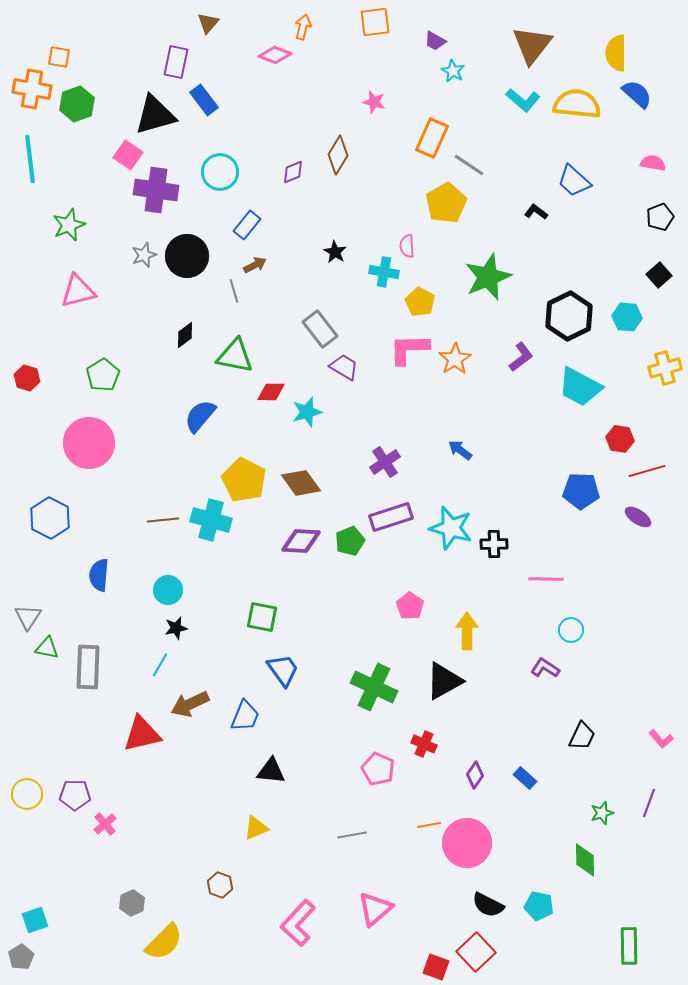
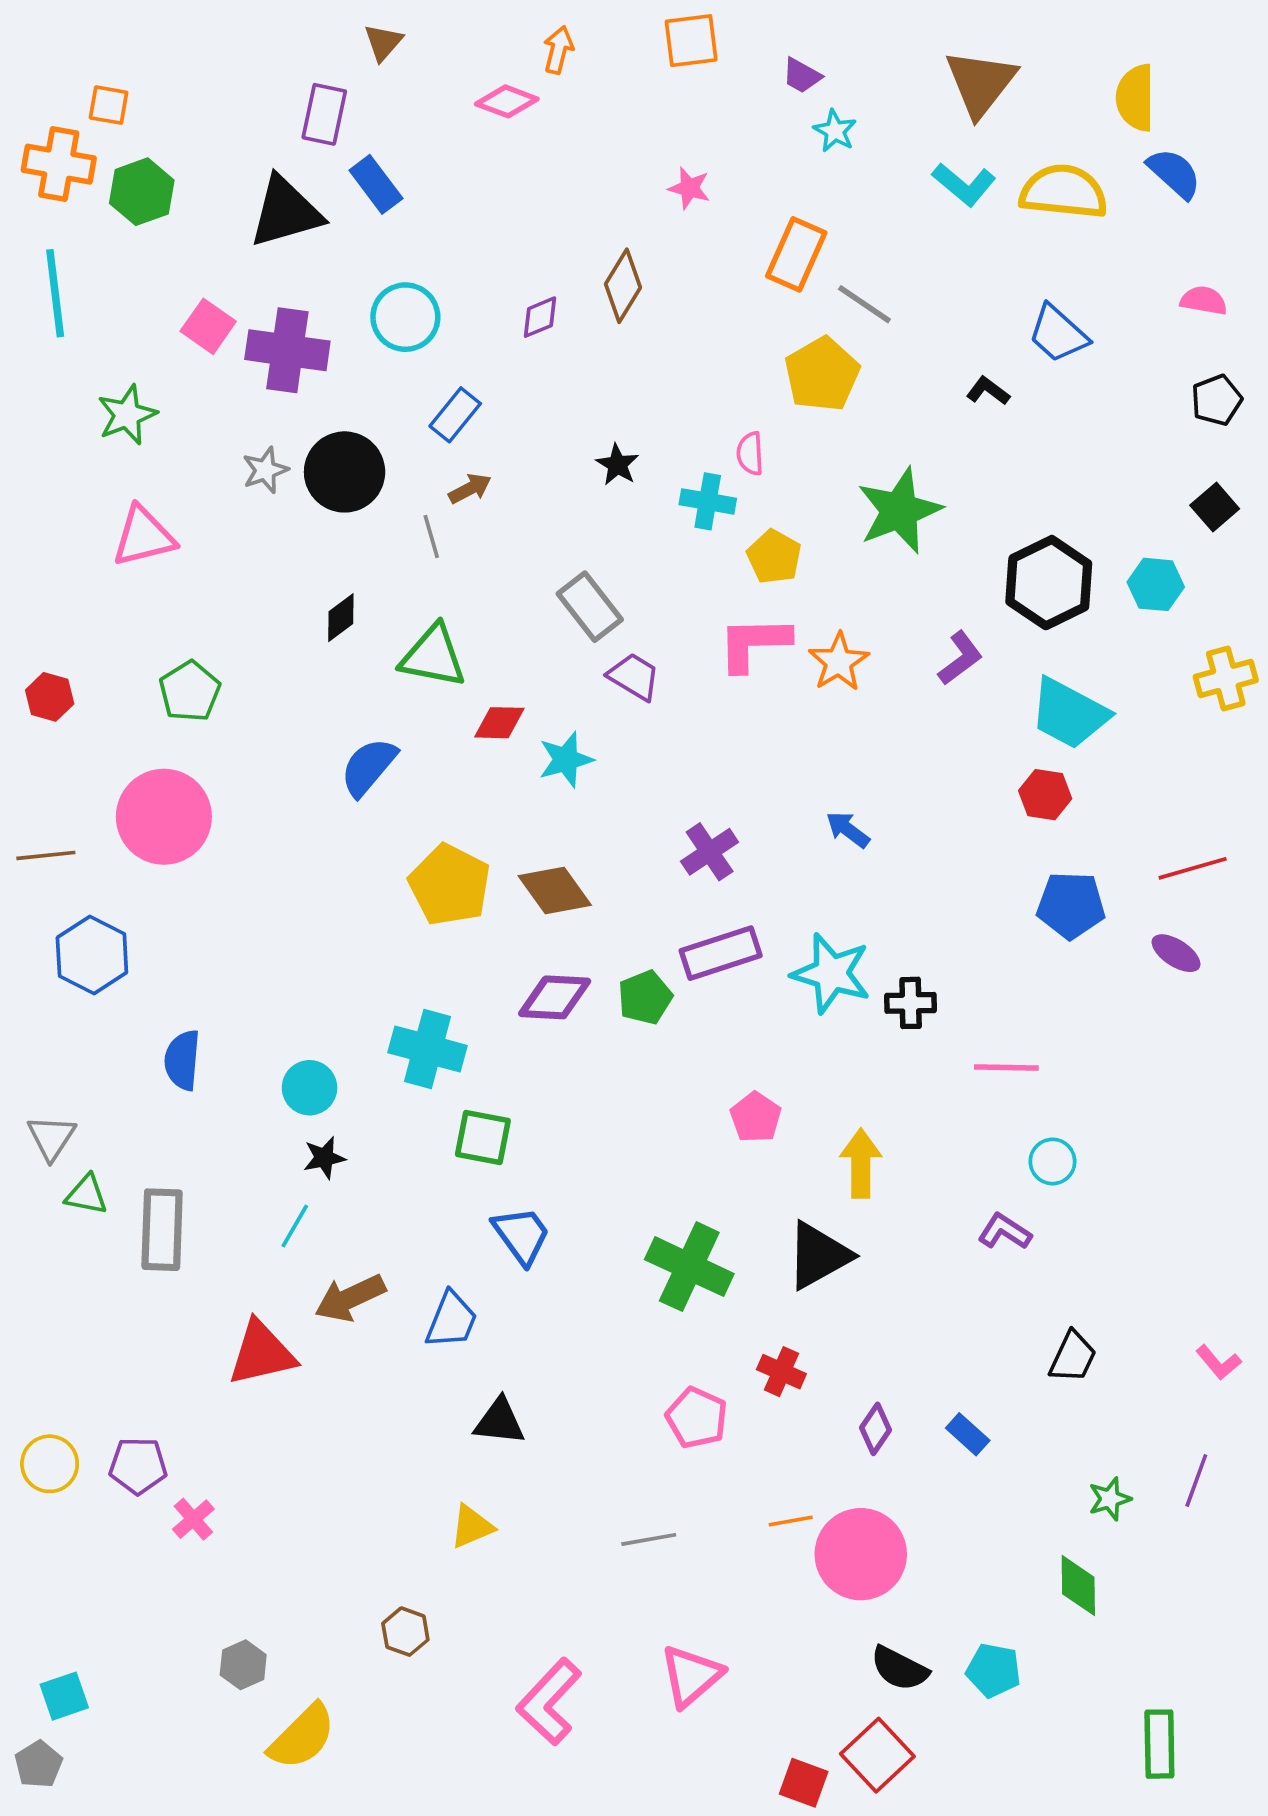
pink square: (128, 155) -> (208, 326), moved
red hexagon: (620, 439) -> (1045, 795), moved
brown line: (163, 520) -> (46, 855), moved
cyan cross: (211, 520) -> (428, 1049), moved

